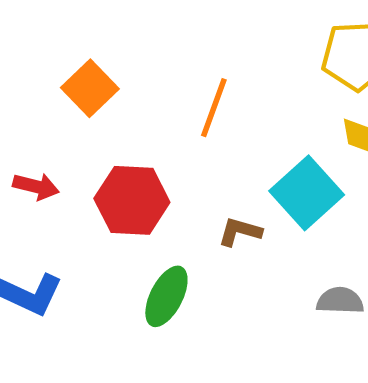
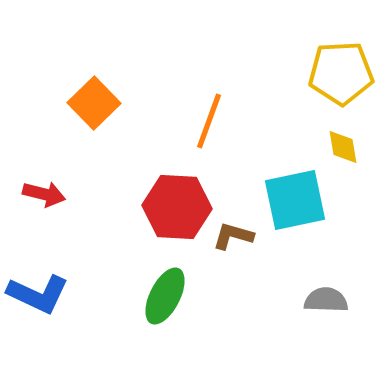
cyan square: (307, 193) -> (295, 200), turned 30
red hexagon: (132, 200) -> (177, 207), moved

